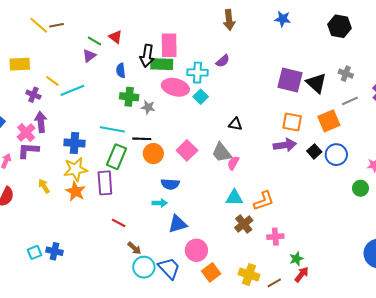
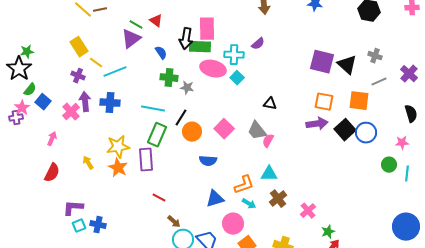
purple triangle: (89, 56) -> (131, 39), size x1.5
yellow rectangle: (20, 64) -> (79, 47), moved, turned 60
blue semicircle: (121, 70) -> (161, 53), turned 152
orange square: (329, 121) -> (359, 101), turned 30
black line: (142, 139) -> (181, 118), turned -60
blue cross: (74, 143) -> (110, 103), moved
purple L-shape: (28, 150) -> (73, 208), moved
black square: (314, 151) -> (345, 130), size x1.5
orange L-shape: (264, 201) -> (244, 185), moved
cyan arrow: (160, 203) -> (249, 204), moved, turned 32
pink cross: (275, 237) -> (308, 211), turned -35

